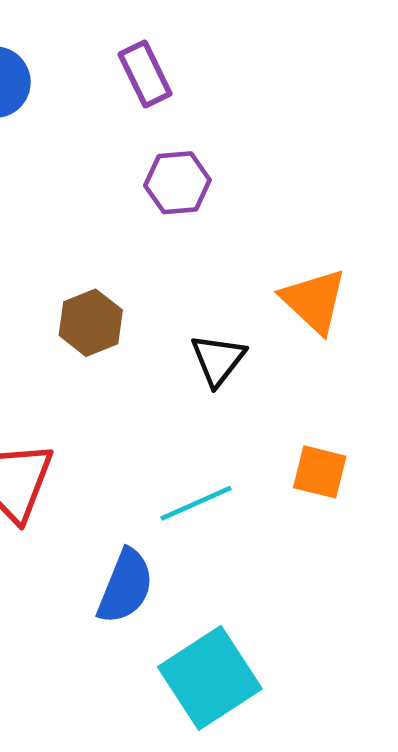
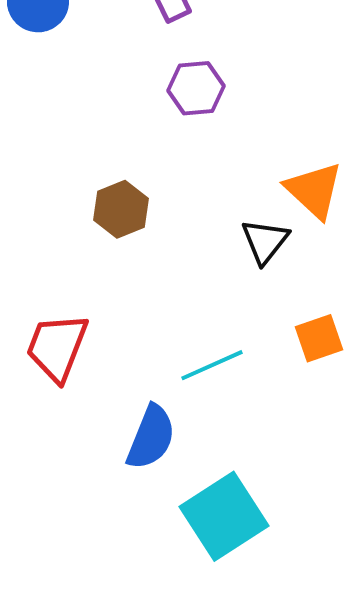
black triangle: (218, 360) -> (265, 241), moved
orange square: (320, 472) -> (319, 338), turned -33

